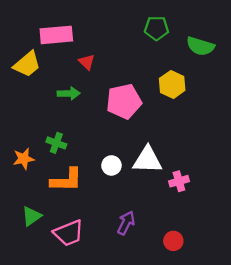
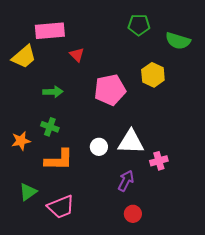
green arrow: (69, 93) -> (53, 92), moved
purple arrow: (126, 223) -> (126, 181), moved
red circle: (173, 241) -> (133, 214), moved

